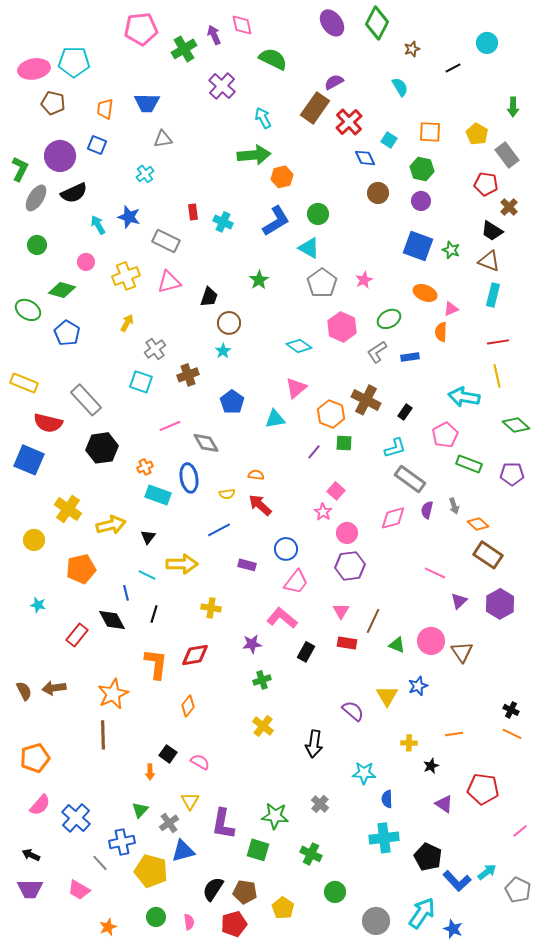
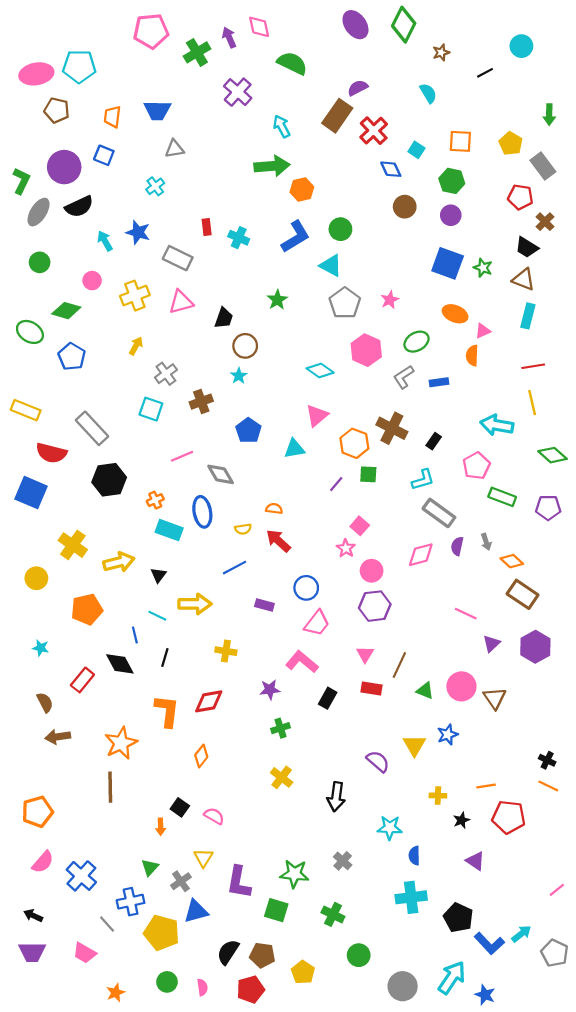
brown semicircle: (24, 691) -> (45, 702), moved
red pentagon: (483, 789) -> (509, 817), moved

